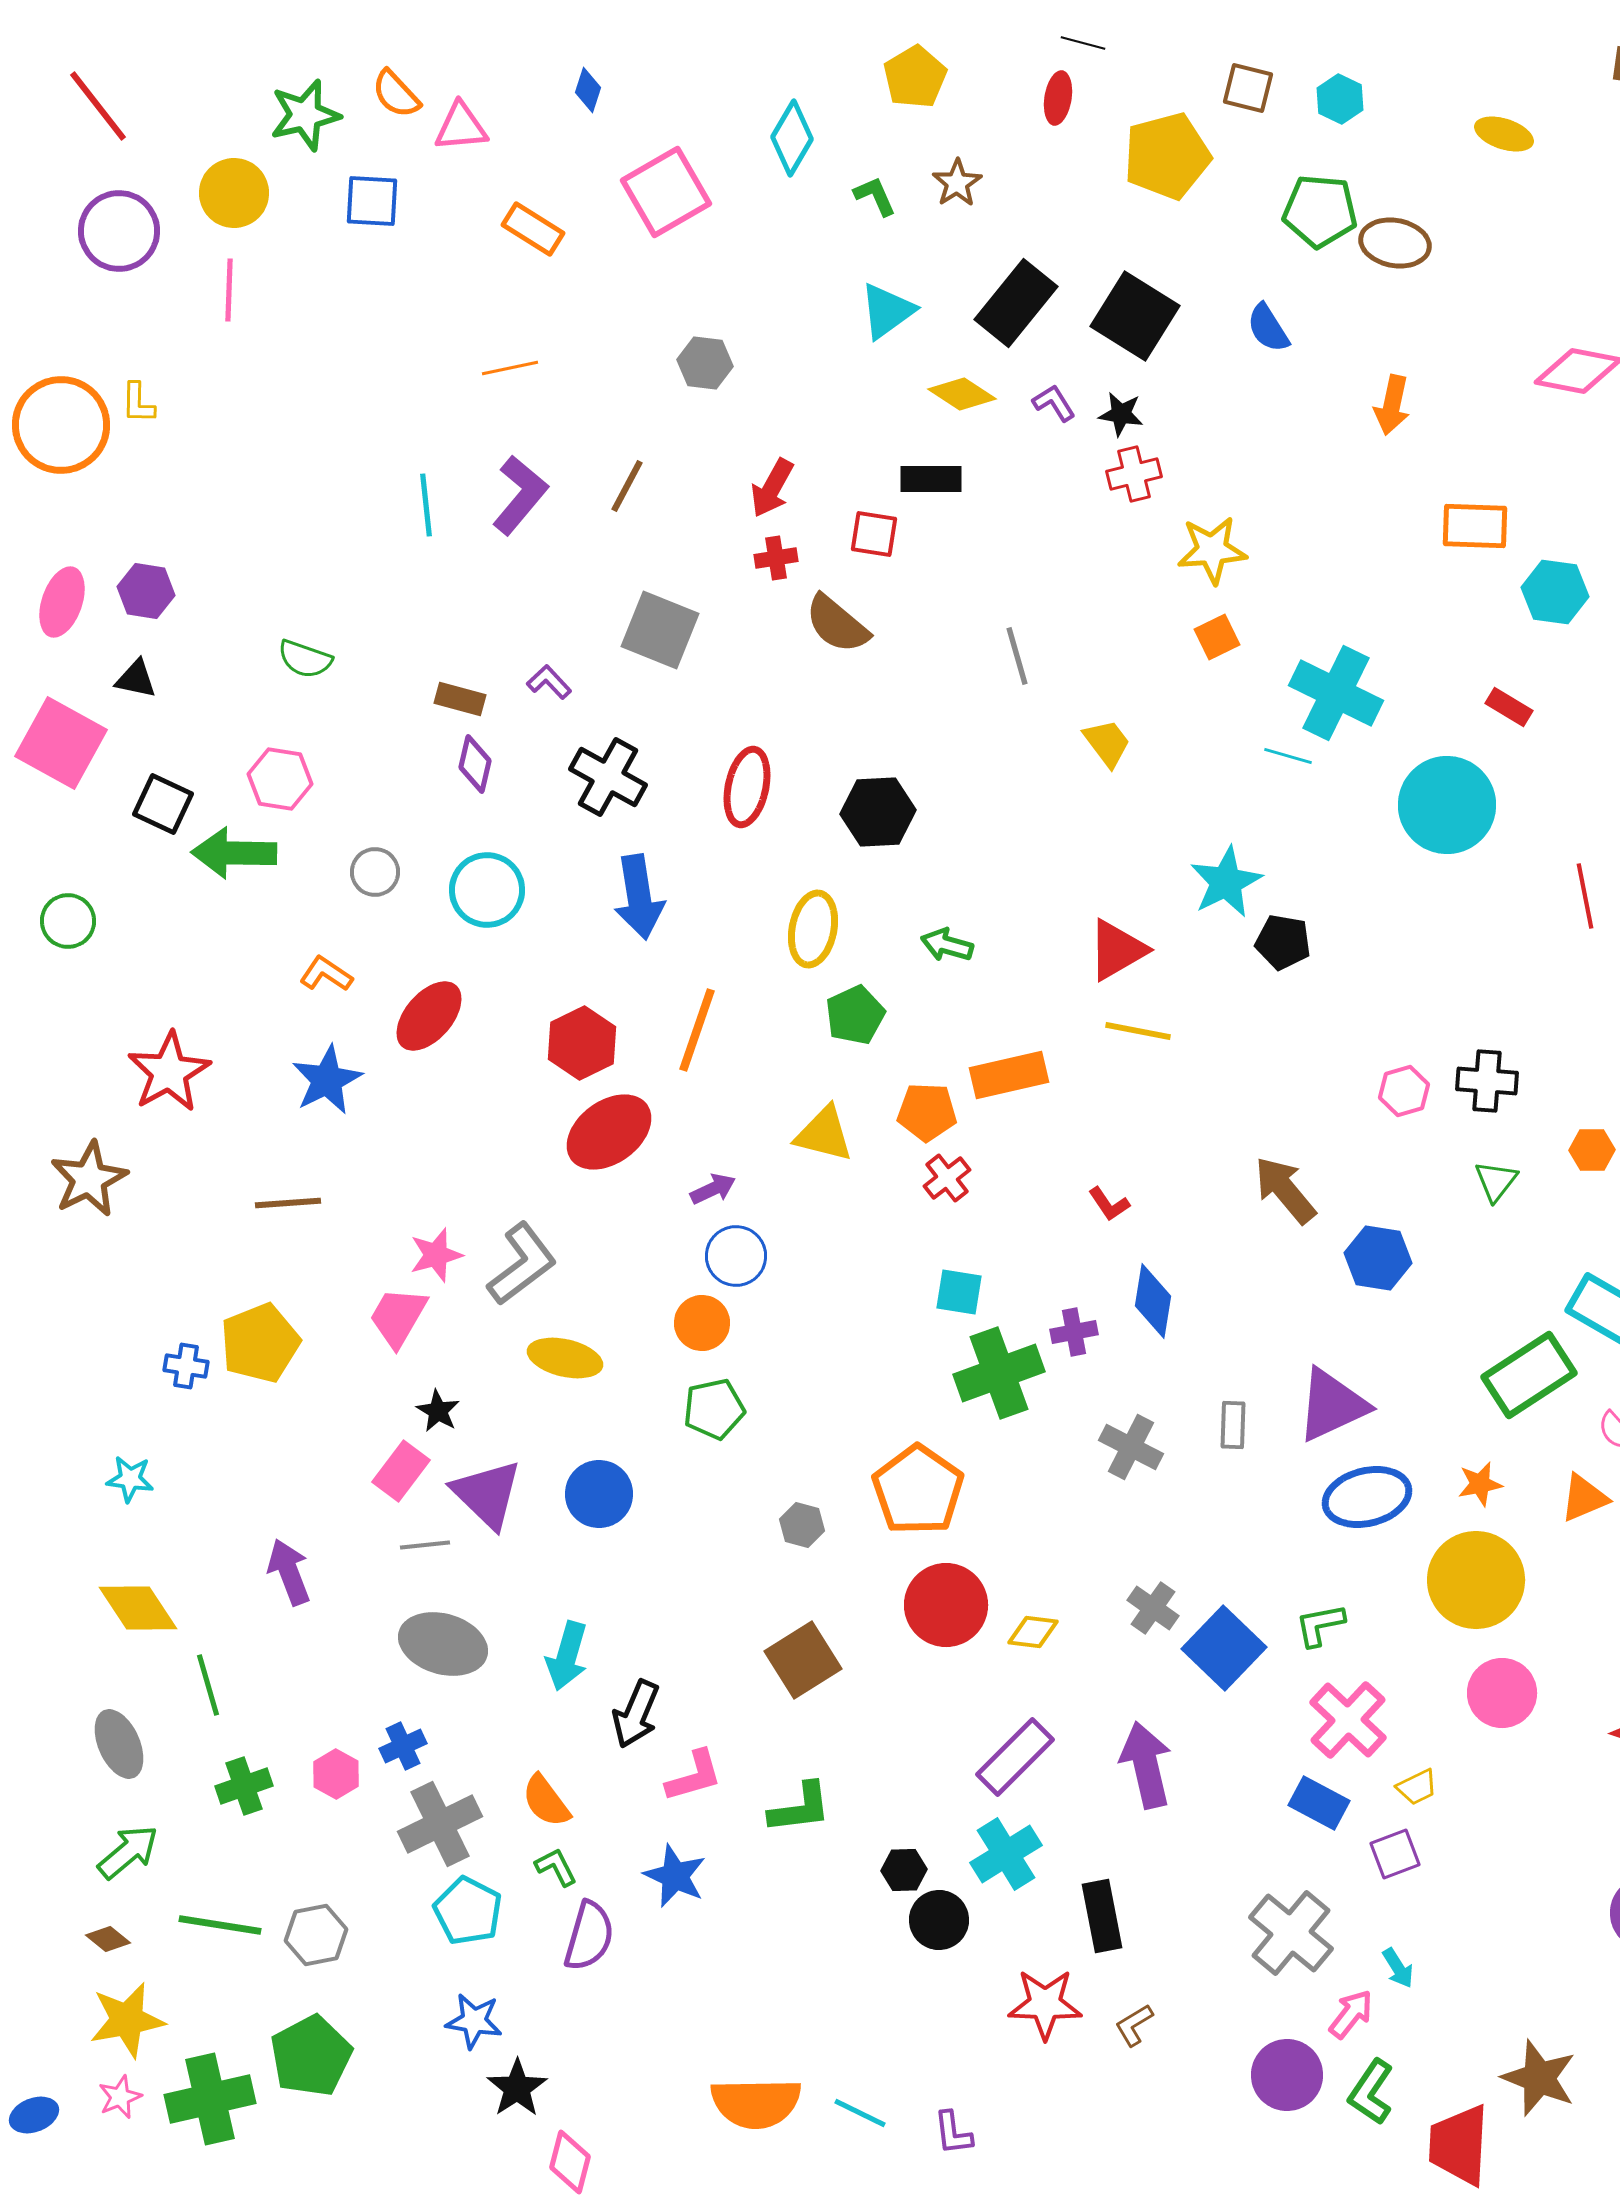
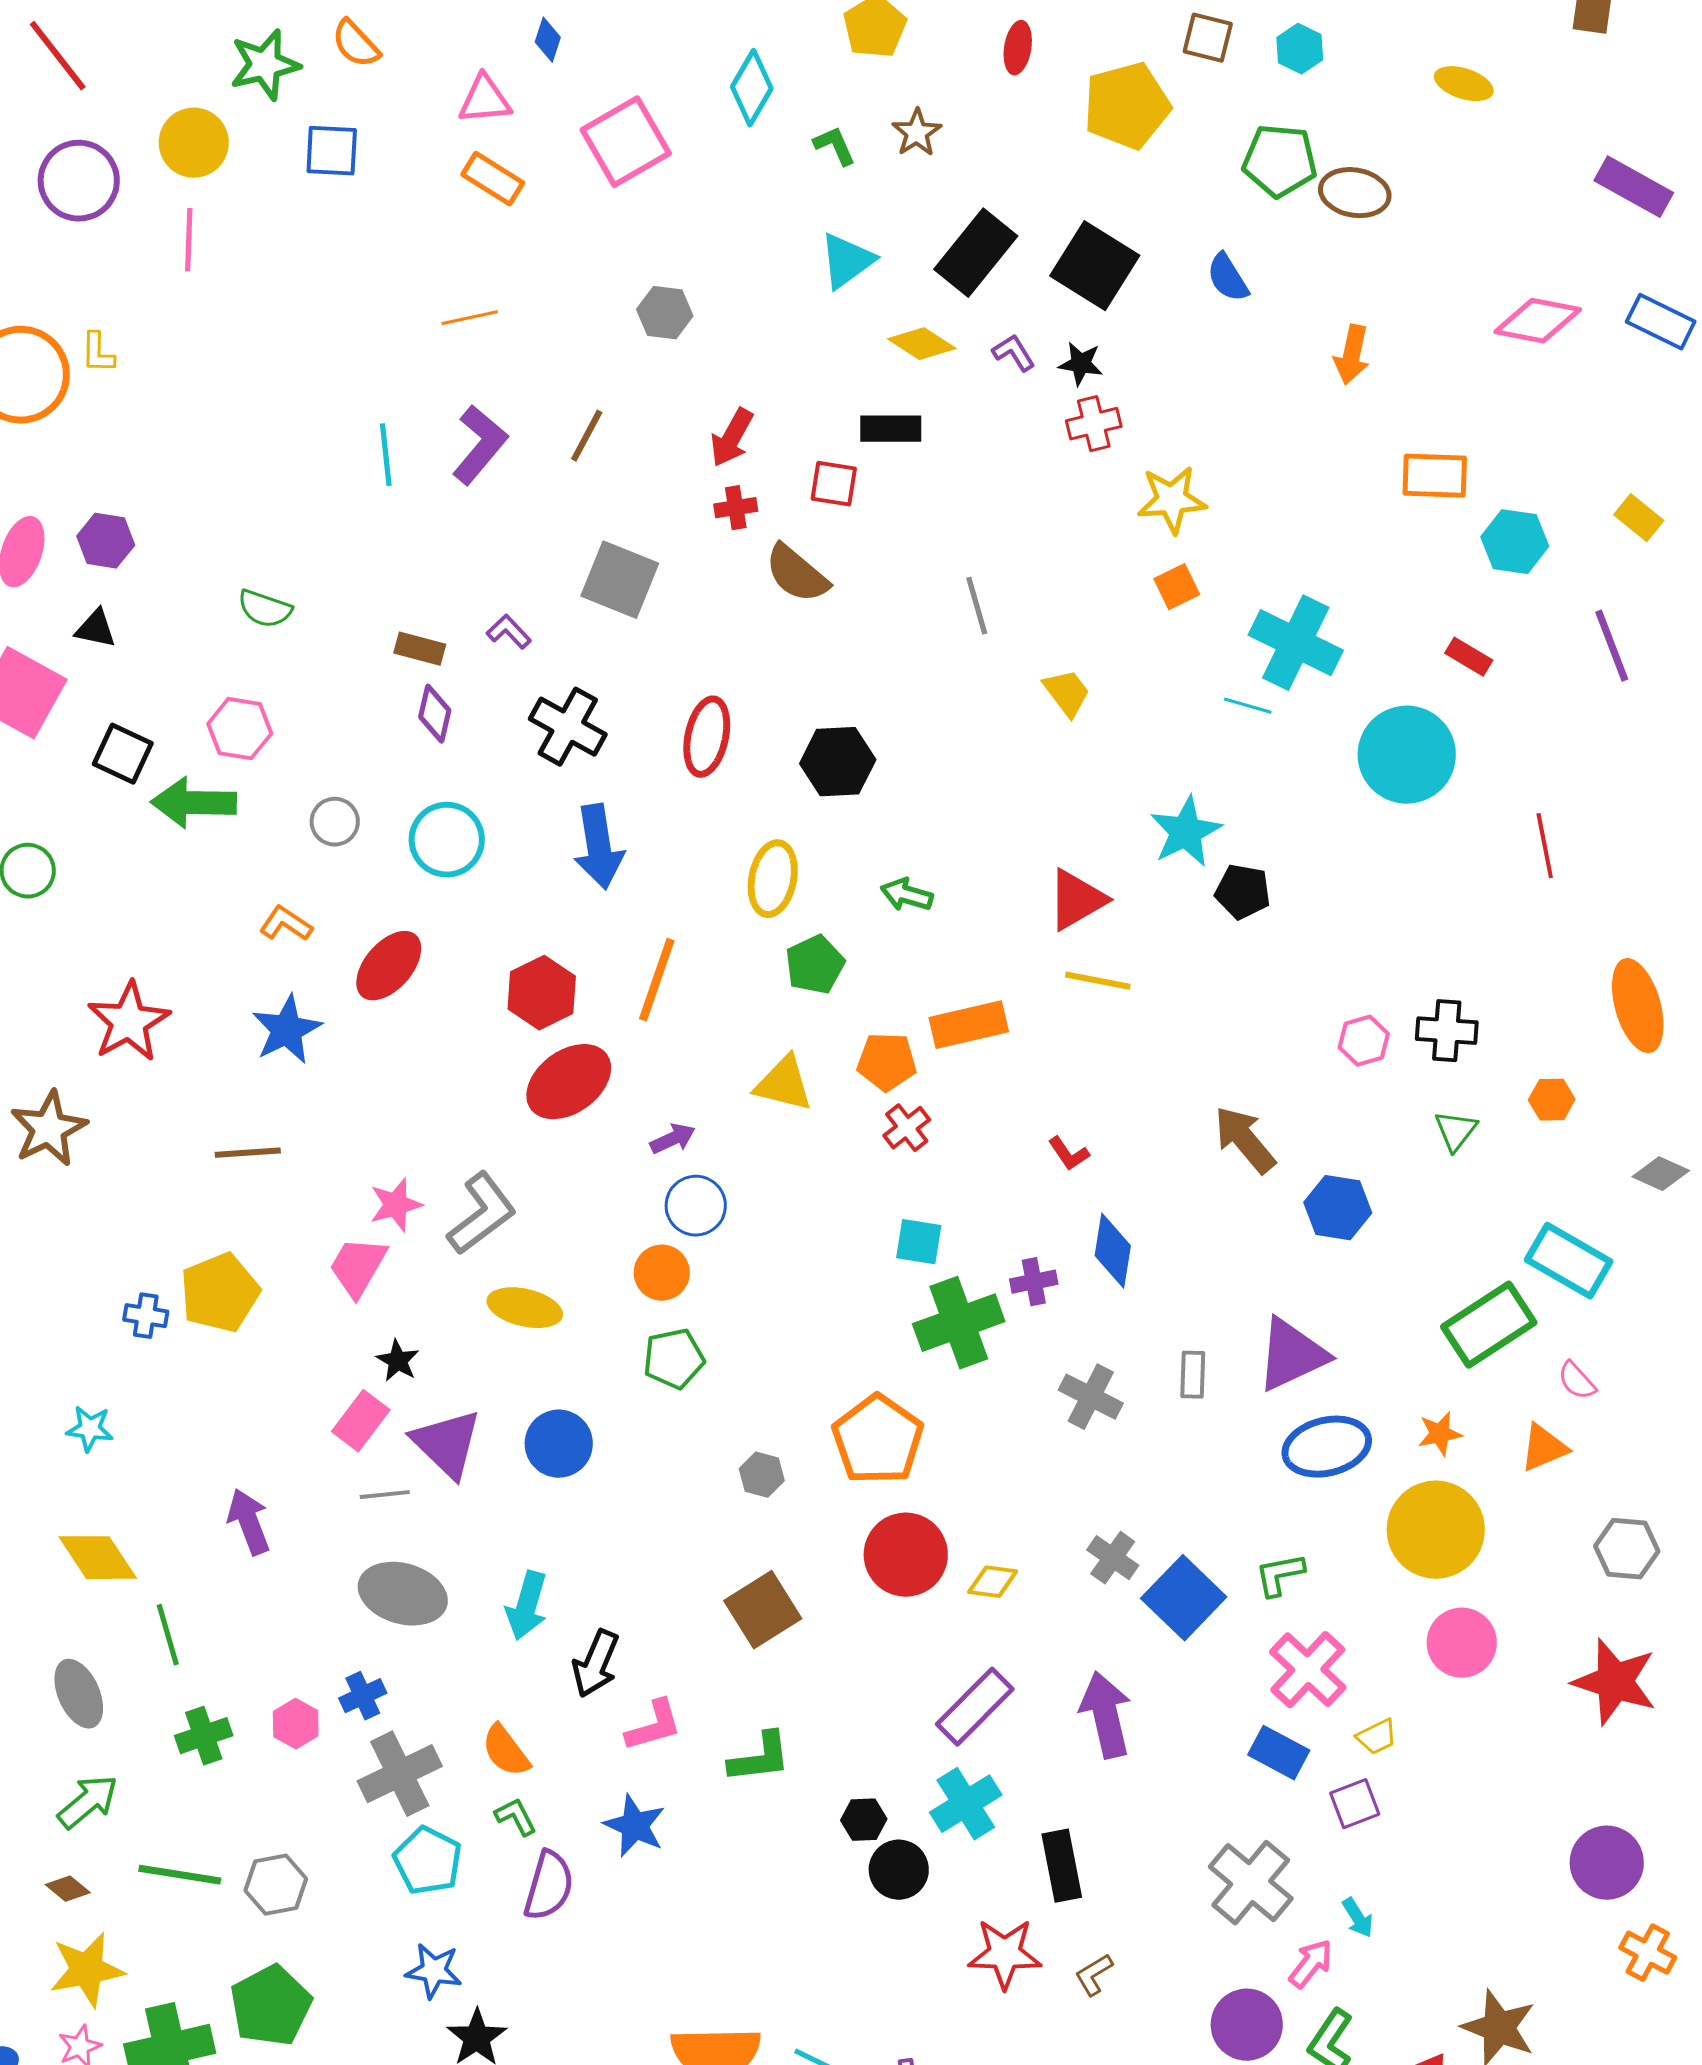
pink triangle: (461, 127) -> (485, 100), moved

